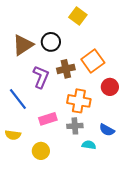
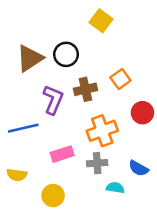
orange square: (93, 61) -> (120, 79), size x0.7
blue line: (18, 99) -> (23, 128), turned -65
orange cross: (79, 101) -> (102, 131), turned -30

